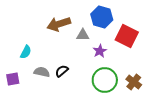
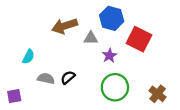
purple square: (13, 79) -> (14, 96), moved
brown cross: (134, 82) -> (158, 94), moved

